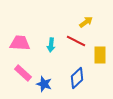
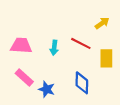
yellow arrow: (86, 22) -> (102, 23), moved
blue diamond: (77, 78) -> (82, 83), turned -45

